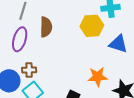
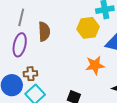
orange star: (98, 77) -> (95, 65), moved

